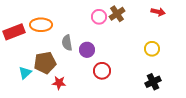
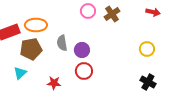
pink circle: (99, 17) -> (88, 11), moved
brown pentagon: (45, 63) -> (31, 49), moved
red circle: (102, 71) -> (84, 71), moved
black cross: (153, 82) -> (148, 82), turned -35

